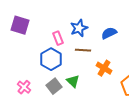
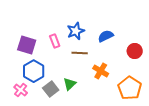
purple square: (20, 25) -> (27, 45), moved
blue hexagon: (51, 59) -> (34, 71), moved
green triangle: (73, 81) -> (70, 84), turned 32

